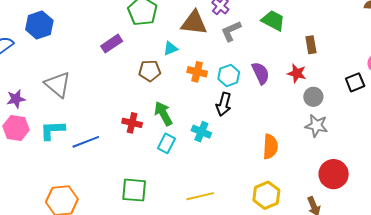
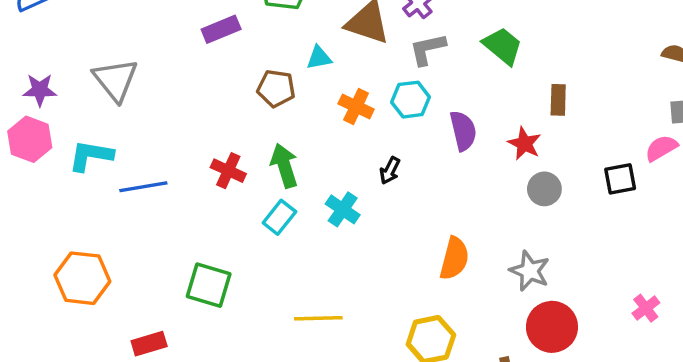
cyan hexagon: (229, 76) -> (411, 100), moved
black arrow: (224, 104) -> (390, 171), size x0.7
gray star: (316, 126) -> (530, 271), moved

